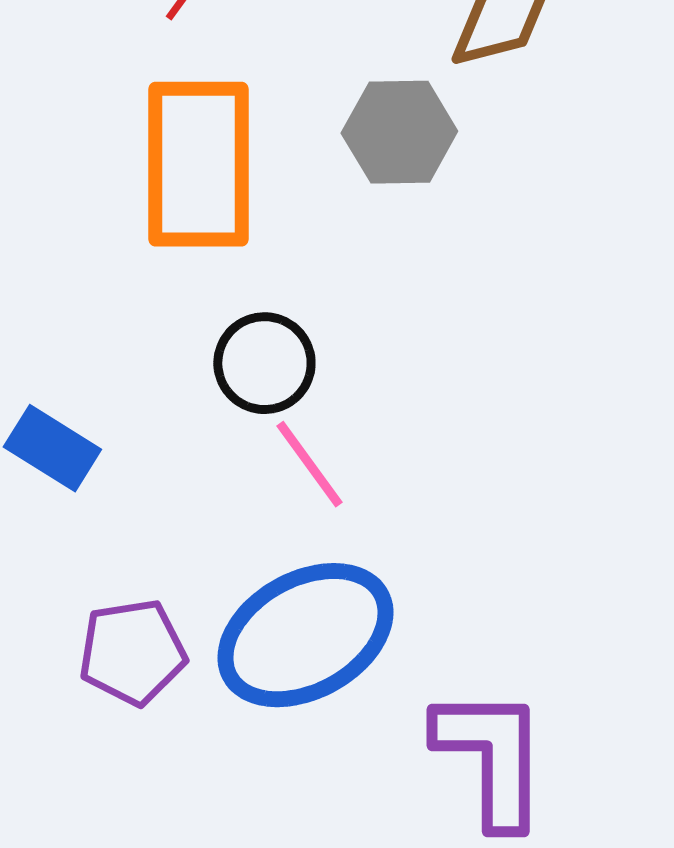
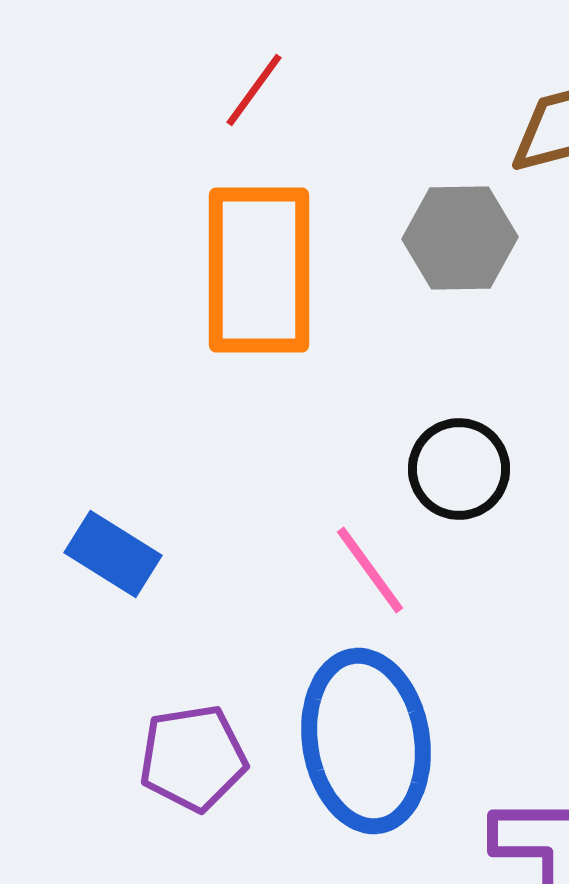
black circle: (264, 363) -> (459, 469), moved
blue ellipse: (305, 635) -> (366, 741), turned -70

